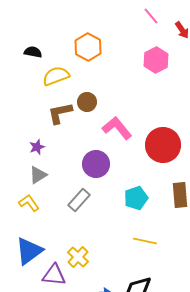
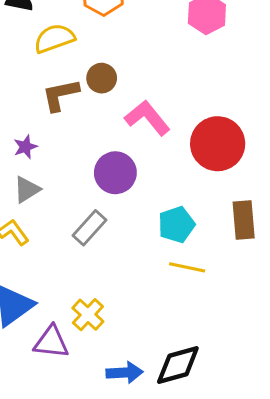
yellow line: (145, 241) -> (187, 267), moved

